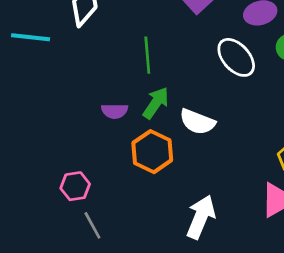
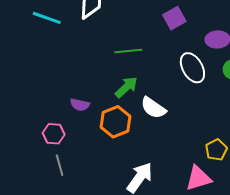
green line: (147, 55) -> (128, 51), turned 76
purple semicircle: (115, 111) -> (80, 105), moved

